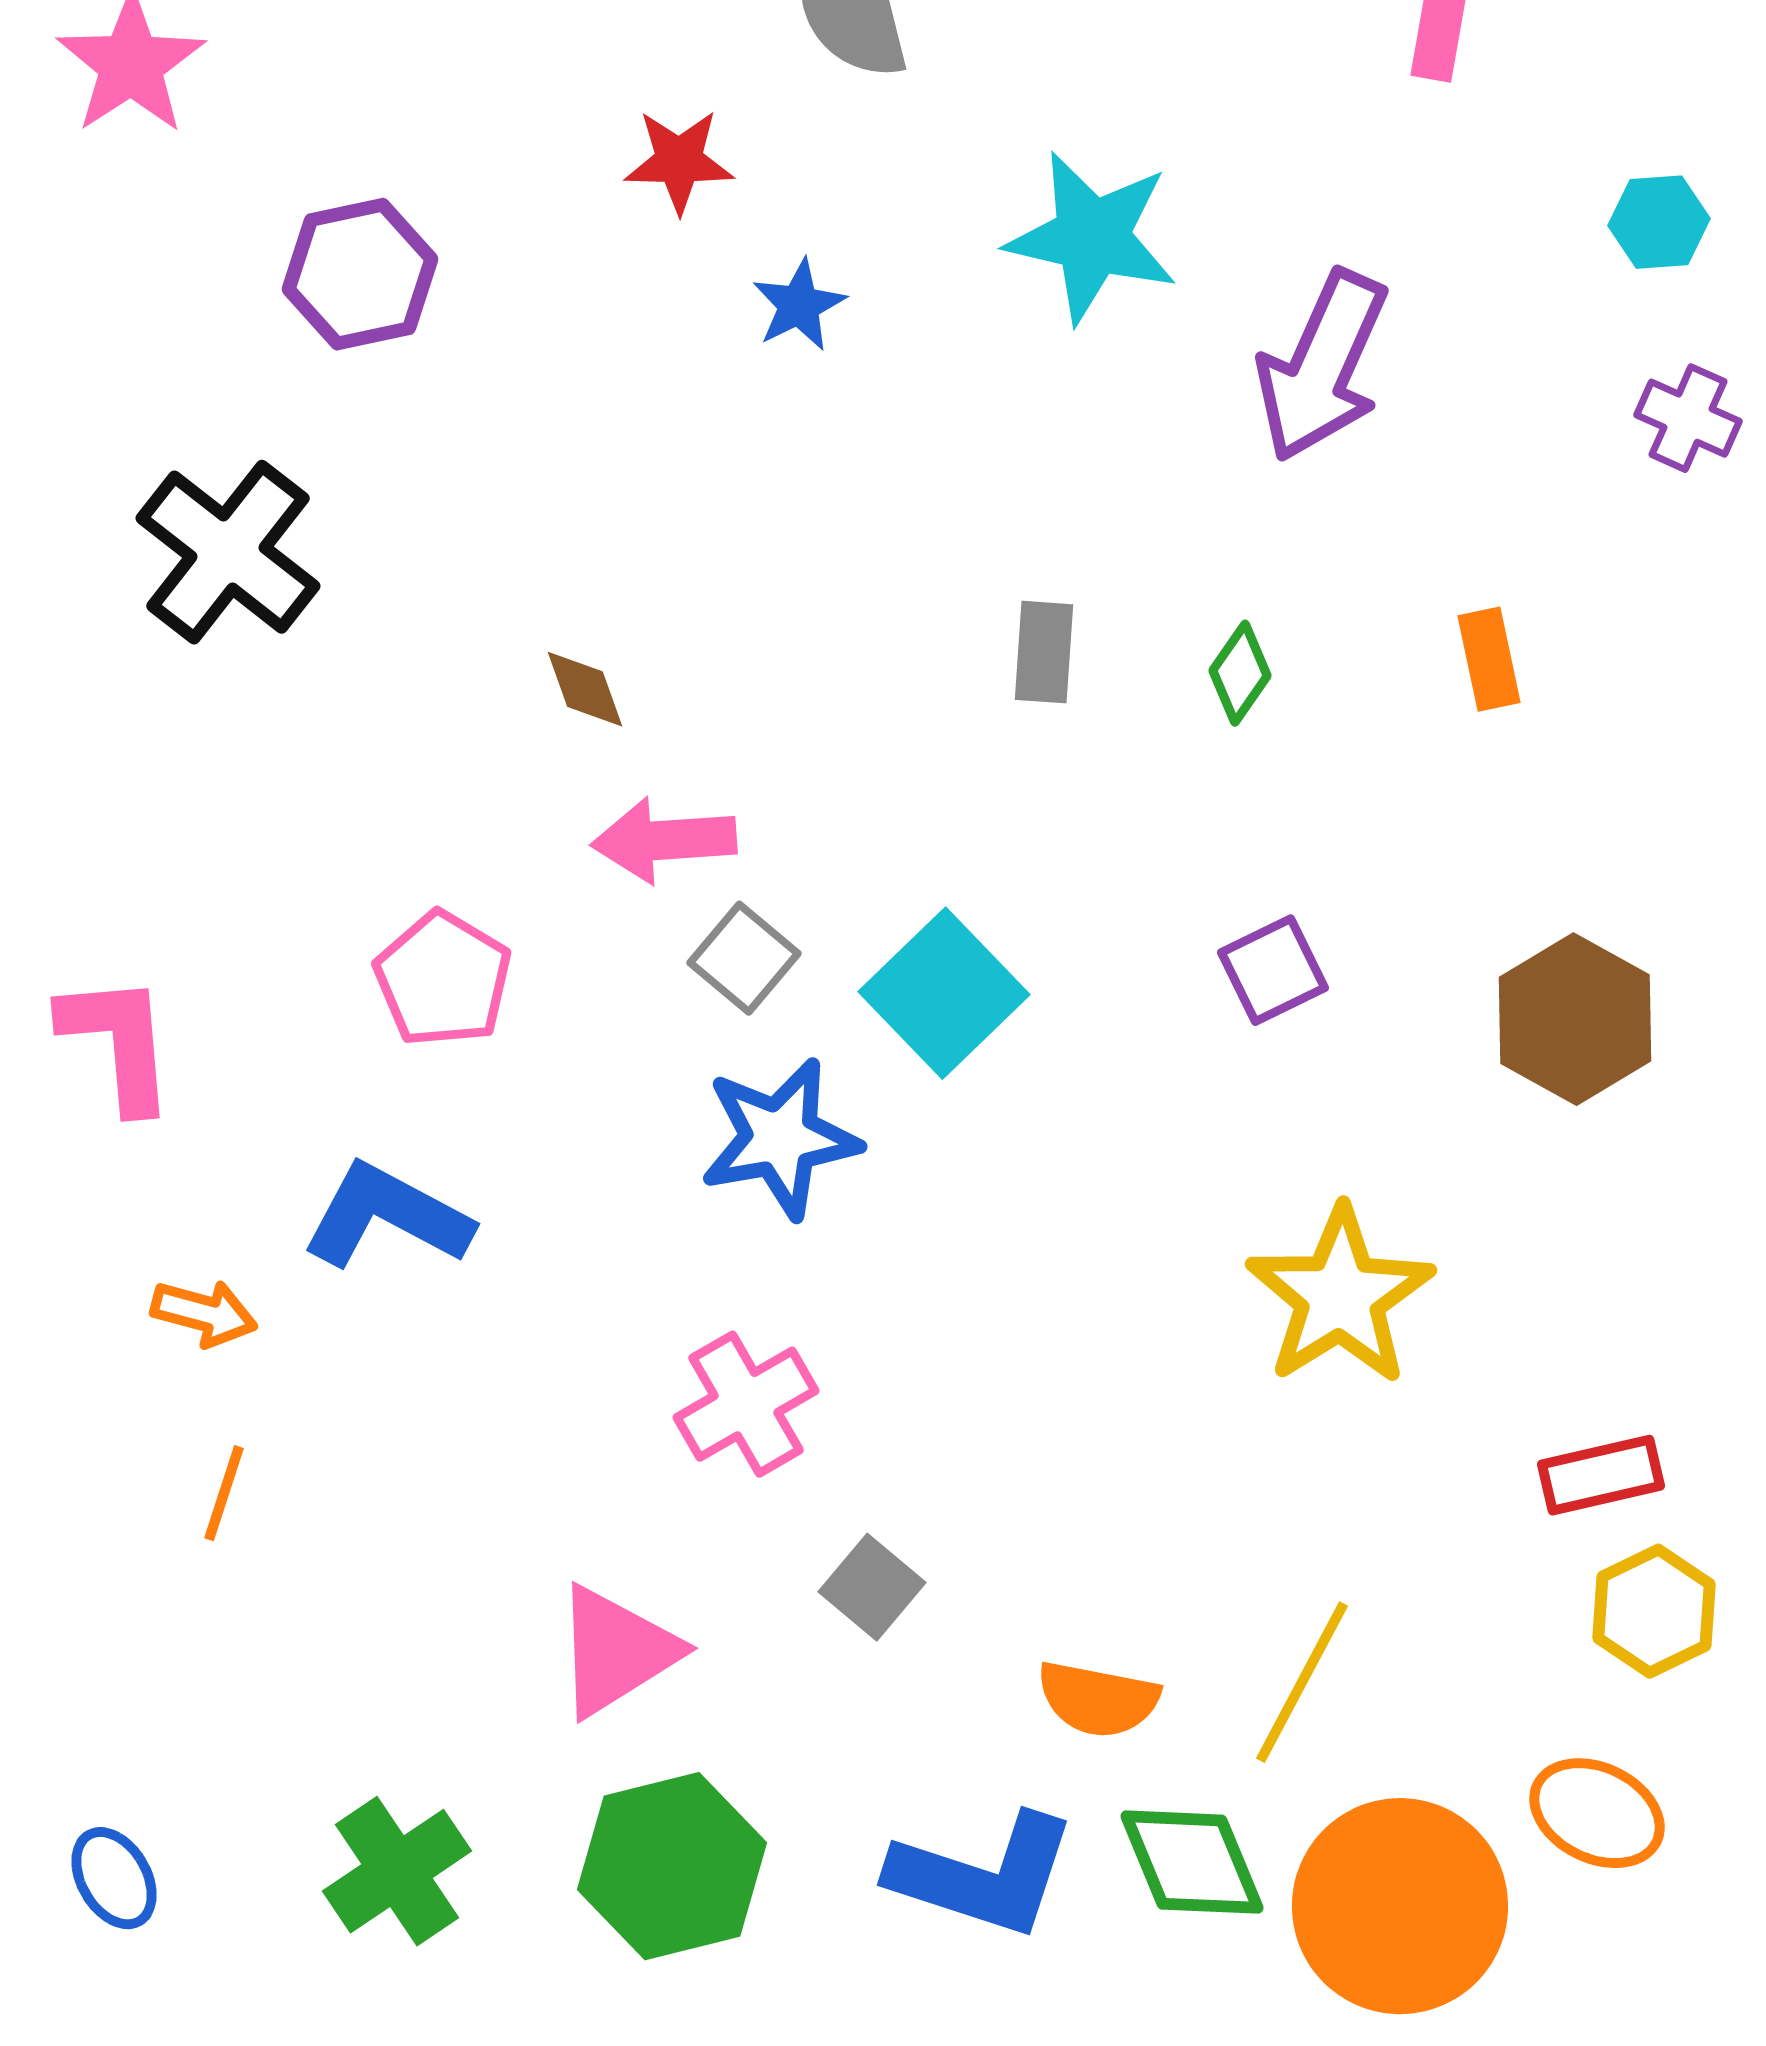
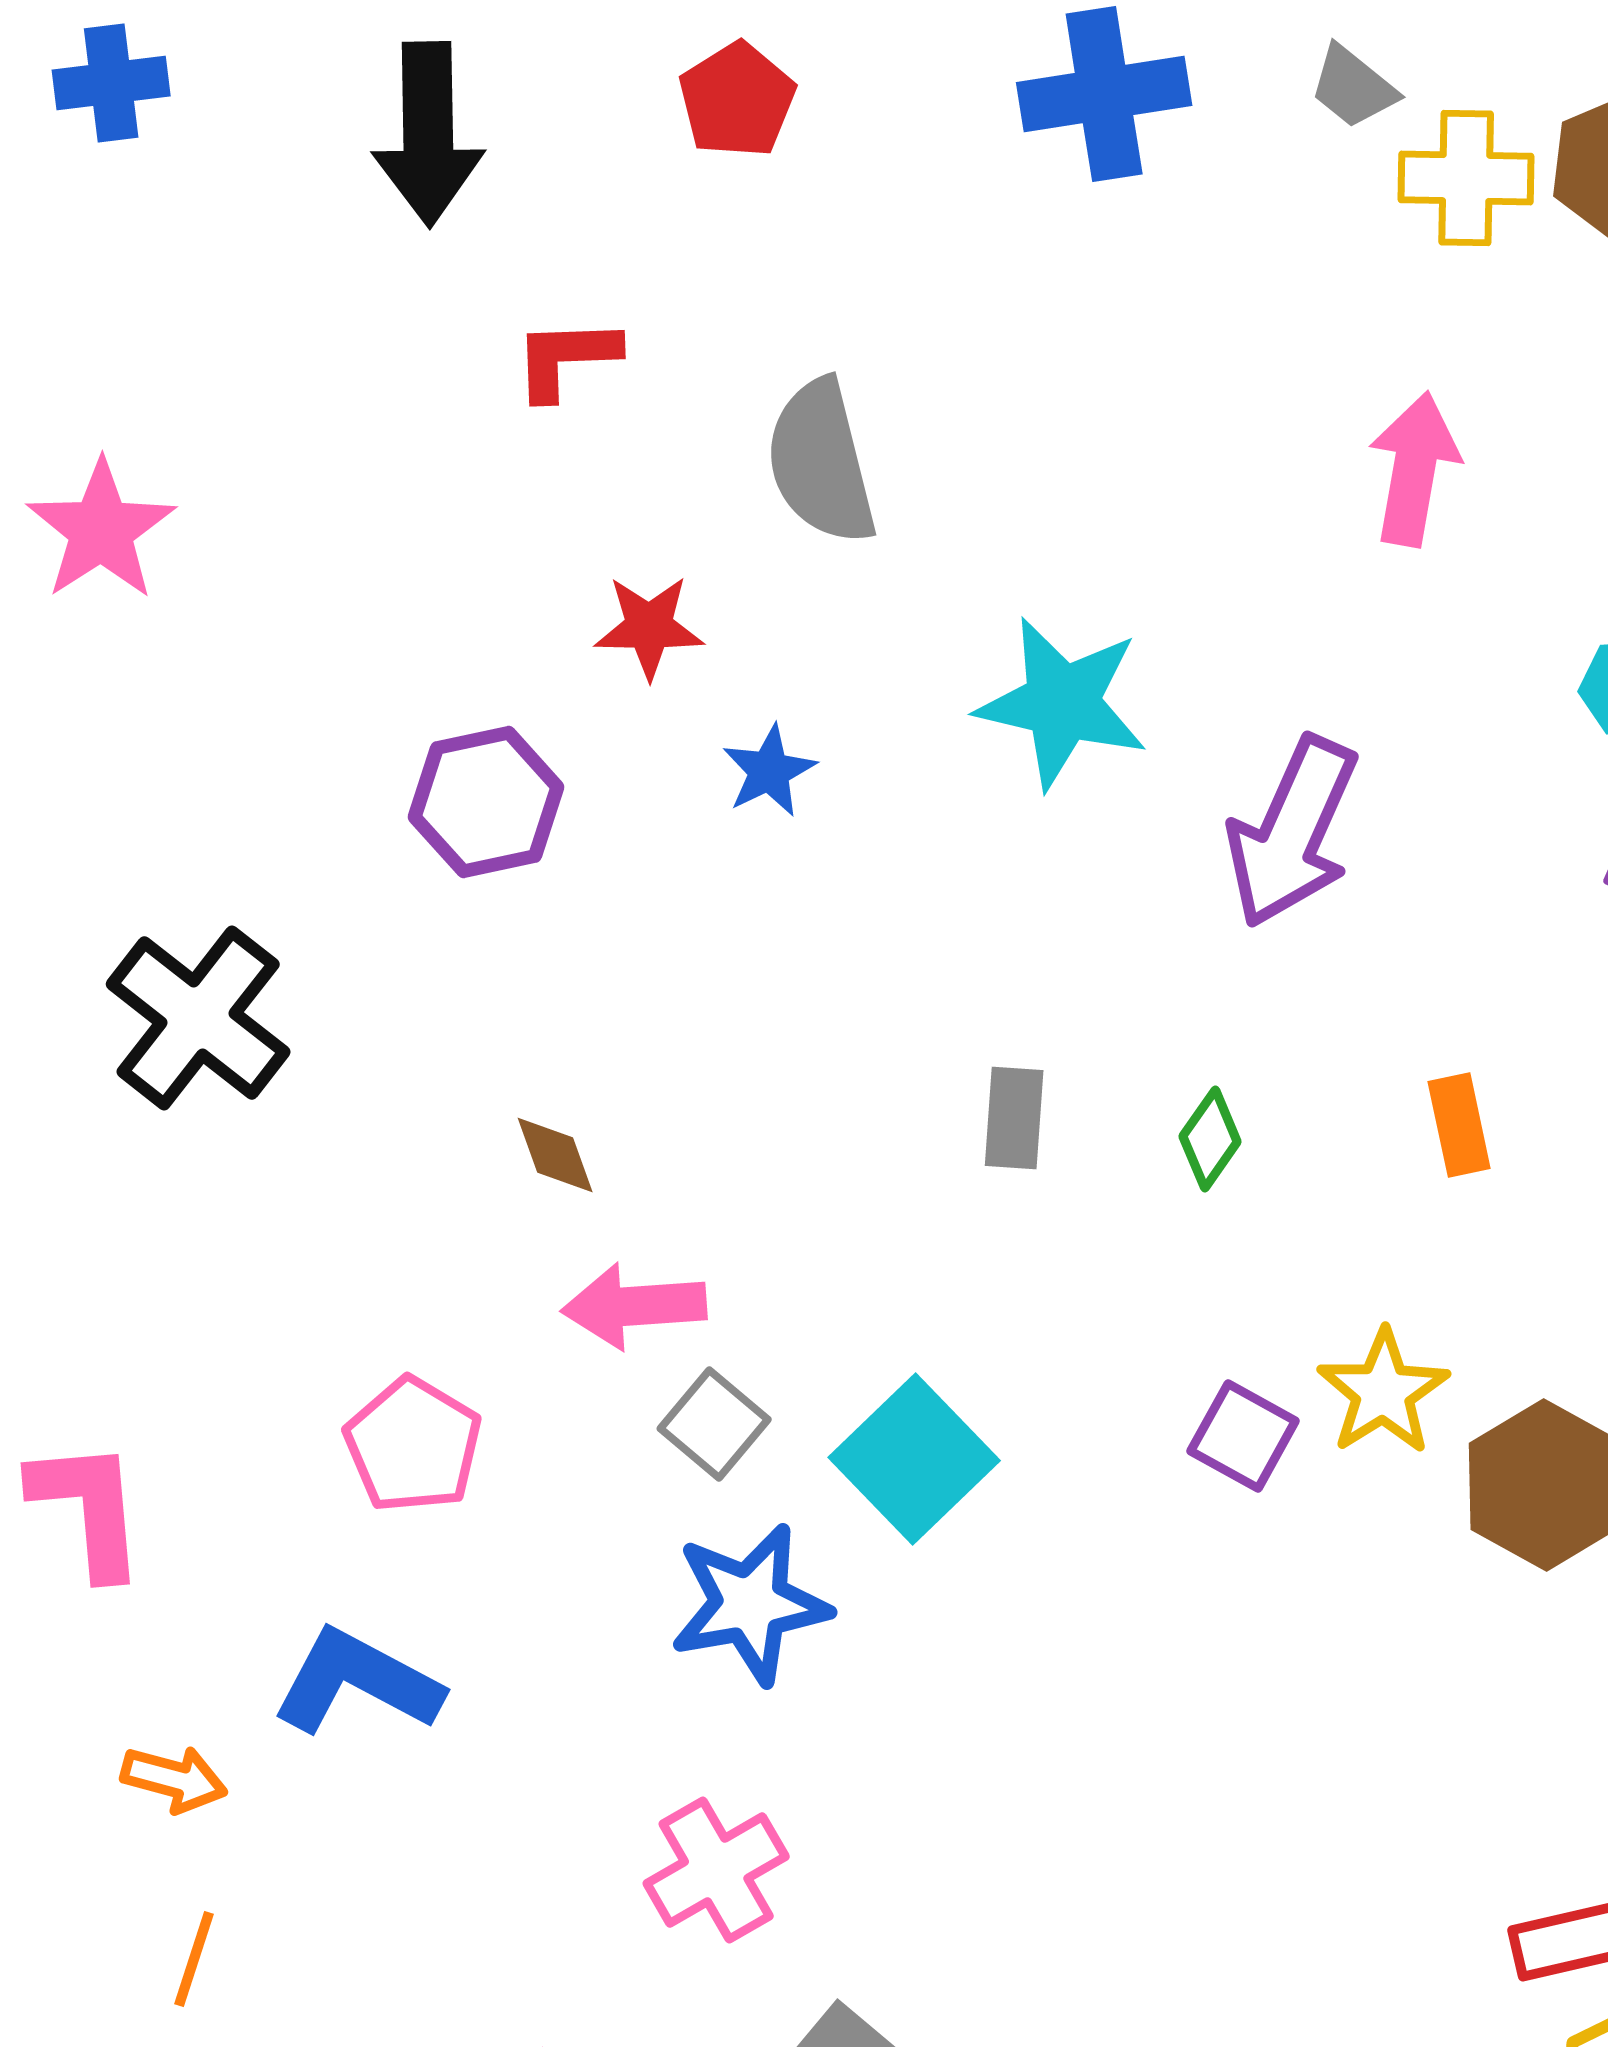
purple hexagon: (360, 274) -> (486, 802), moved
purple square: (1273, 970) -> (1243, 1436), turned -35
yellow star: (1340, 1296) -> (1383, 1392), moved, size x0.7

